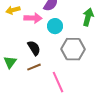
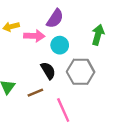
black semicircle: (34, 48) -> (48, 71), moved

